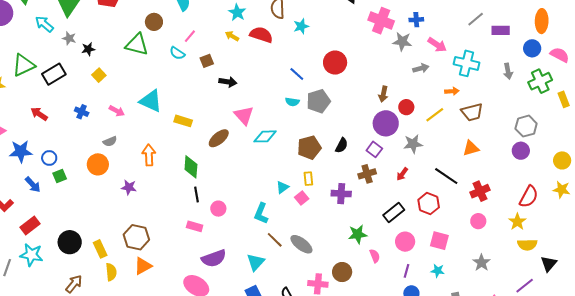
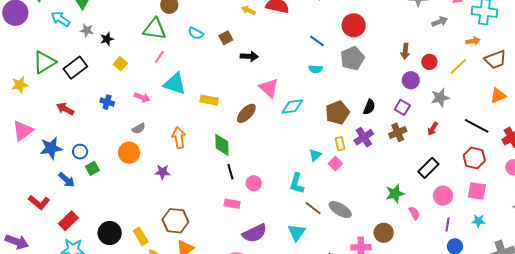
pink line: (190, 36) -> (159, 57), moved
gray pentagon: (318, 101) -> (352, 58), moved
purple circle: (386, 123) -> (411, 80), size x0.7
purple cross: (341, 194) -> (364, 137), moved, turned -30
red hexagon: (429, 204) -> (474, 158), moved

